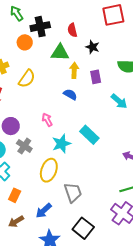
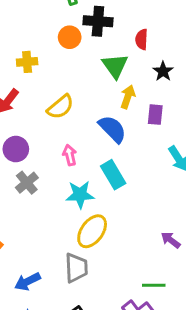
green triangle: (60, 53) -> (115, 66), turned 36
yellow semicircle: (27, 79) -> (60, 107), moved
blue semicircle: (70, 94) -> (112, 129), size x1.5
cyan rectangle: (89, 135) -> (113, 175), moved
yellow ellipse: (49, 170) -> (92, 231), moved

